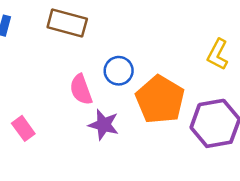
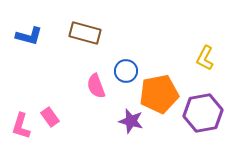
orange pentagon: (160, 100) -> (159, 94), turned 30
purple star: (104, 125) -> (131, 121), moved

